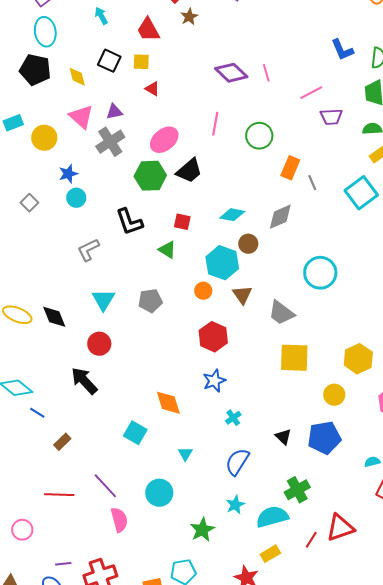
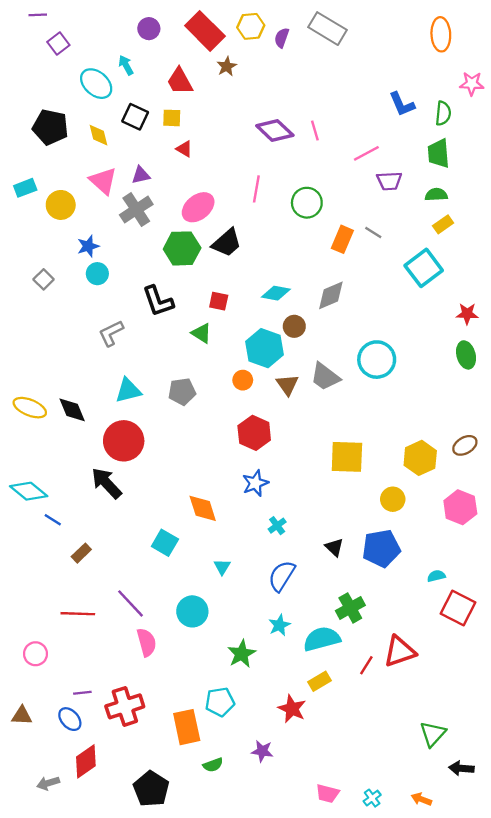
cyan ellipse: (45, 32) -> (96, 84), moved, turned -40
gray line: (312, 183) -> (373, 232), moved, turned -35
cyan triangle: (103, 300) -> (128, 390), turned 45
gray trapezoid: (281, 313) -> (325, 377), moved
red circle: (99, 344) -> (124, 441), size x1.5

